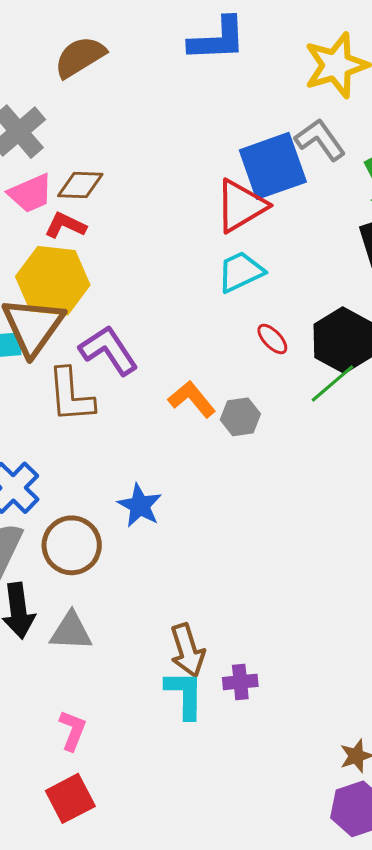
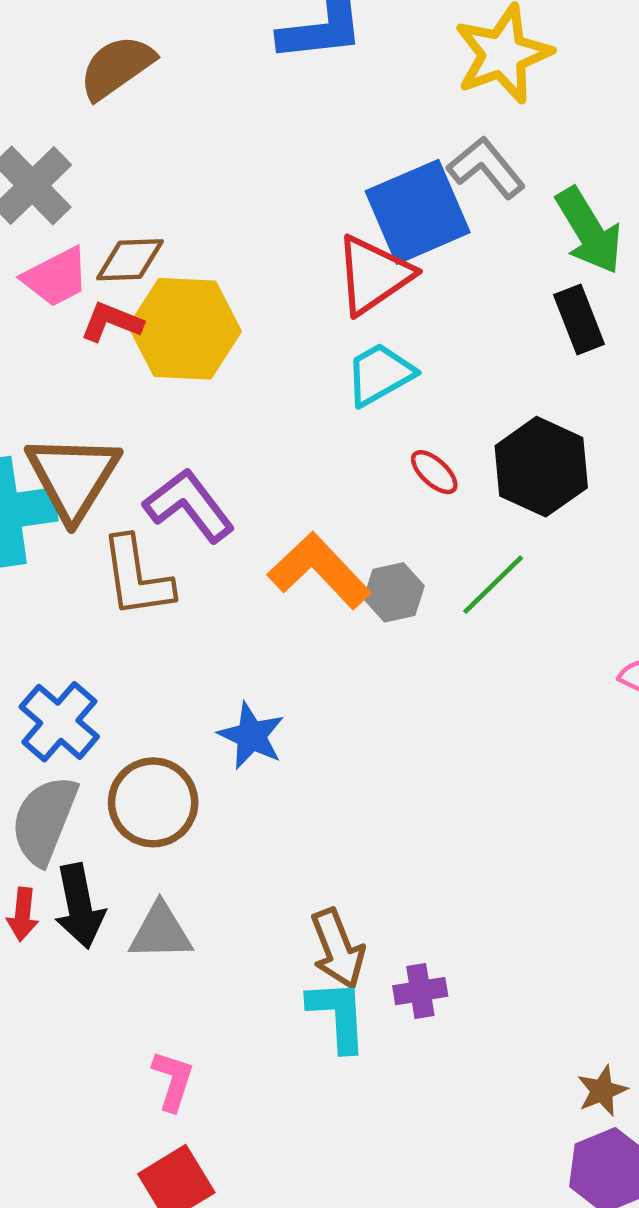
yellow hexagon: (53, 281) -> (185, 329), moved
green line: (333, 383) -> (493, 585), moved
orange L-shape: (192, 399) -> (319, 571), size x1.4

